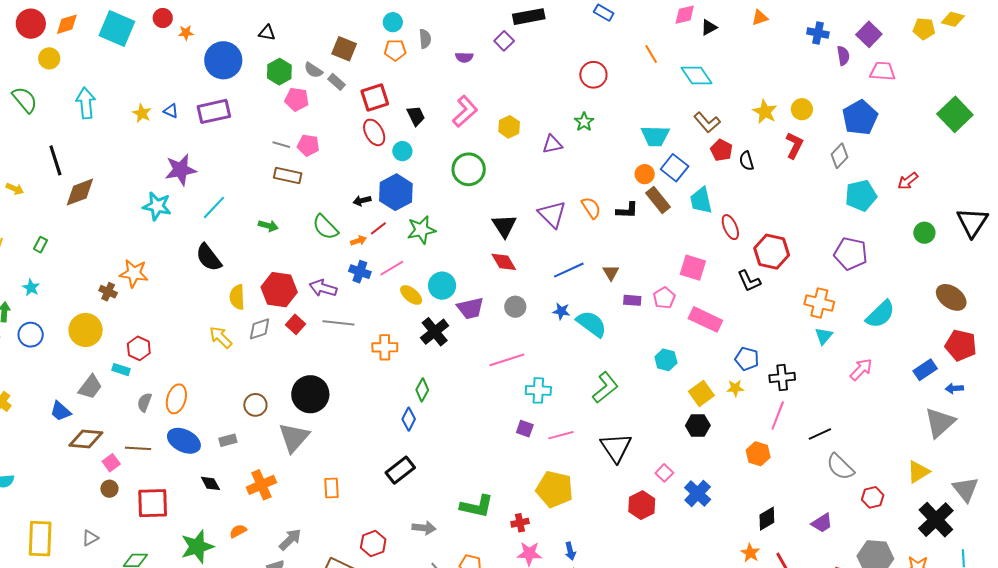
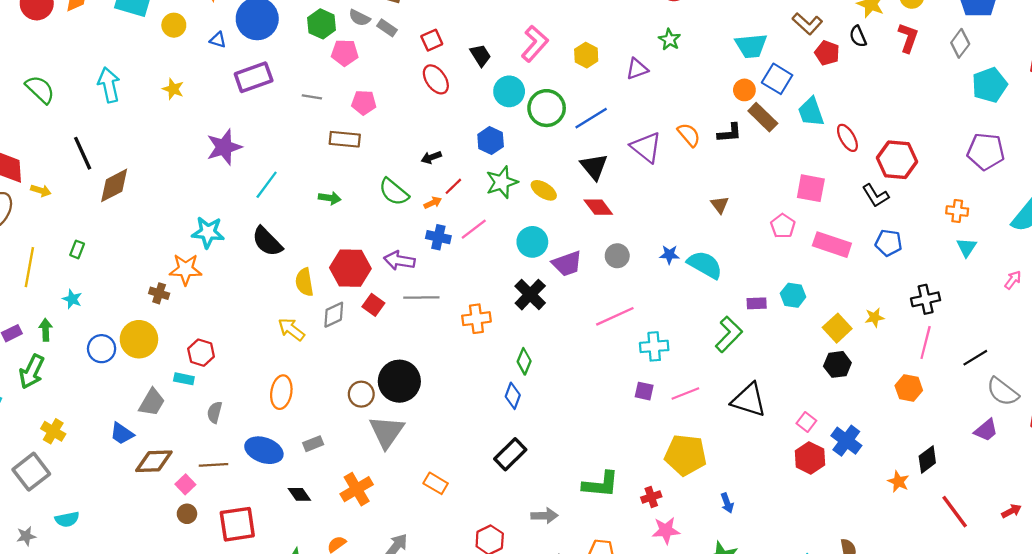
yellow circle: (49, 58) -> (174, 25), moved
red square: (375, 97) -> (432, 40), size x0.7
blue triangle: (171, 111) -> (218, 40), moved
gray line: (281, 145) -> (312, 97), moved
cyan circle: (402, 151) -> (509, 91), moved, size x1.4
black semicircle: (747, 161) -> (858, 36), moved
blue hexagon: (396, 192) -> (491, 140), moved, size x0.7
cyan star: (157, 206) -> (208, 232), moved
blue line: (569, 270) -> (591, 118), moved
yellow ellipse: (411, 295) -> (544, 190), moved
purple rectangle: (632, 300) -> (757, 303), moved
orange cross: (819, 303) -> (957, 211), size x0.7
blue circle: (31, 335) -> (102, 349), moved
blue pentagon: (747, 359) -> (889, 243), moved
pink arrow: (861, 370) -> (1013, 280), size x0.7
orange ellipse: (176, 399) -> (281, 392), moved
brown circle: (255, 405) -> (361, 394), moved
black triangle: (616, 448) -> (749, 400), turned -32
orange rectangle: (331, 488) -> (436, 483), turned -50
red hexagon: (642, 505) -> (810, 458), moved
purple trapezoid: (822, 523) -> (986, 430), moved
blue arrow: (570, 551) -> (727, 503), moved
orange star: (750, 553) -> (898, 482), moved

